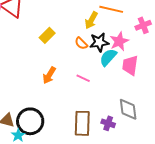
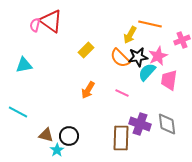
orange semicircle: (81, 43) -> (120, 58), size x1.5
black circle: (30, 121) -> (69, 136), size x0.7
purple cross: (108, 123) -> (140, 124), moved, size x1.5

